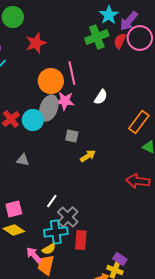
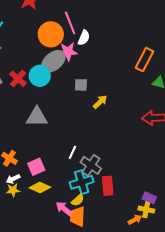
white semicircle: (101, 97) -> (84, 38), moved
gray ellipse: (49, 108) -> (53, 61), turned 40
gray triangle: (23, 160) -> (37, 117), size x1.6

